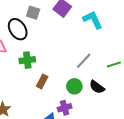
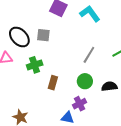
gray square: (33, 13) -> (43, 35), moved
black semicircle: (97, 87) -> (109, 86), moved, turned 147

